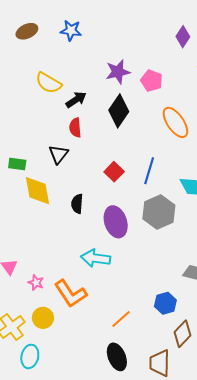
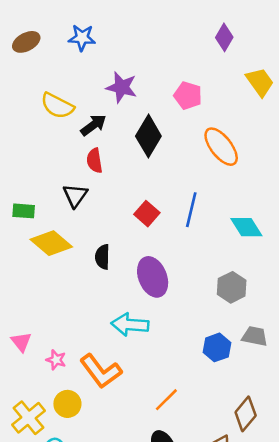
purple star: (118, 72) -> (122, 87), moved, turned 30
yellow diamond: (37, 191) -> (51, 243), turned -36
gray hexagon: (159, 212) -> (232, 287), moved, size x0.7
blue hexagon: (165, 303) -> (217, 347), moved

